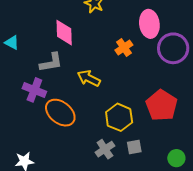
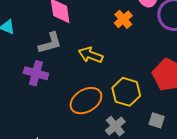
orange ellipse: (60, 113) -> (86, 101), moved, turned -64
gray square: (134, 147) -> (157, 120), moved, turned 35

